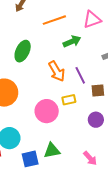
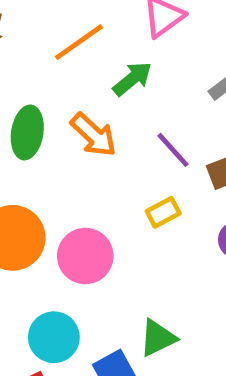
orange arrow: (57, 71) -> (94, 135), moved
pink circle: (47, 111) -> (85, 256), moved

